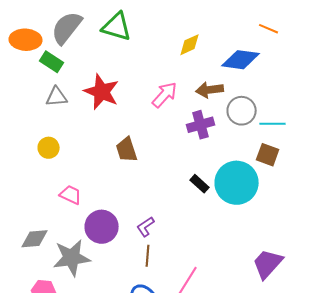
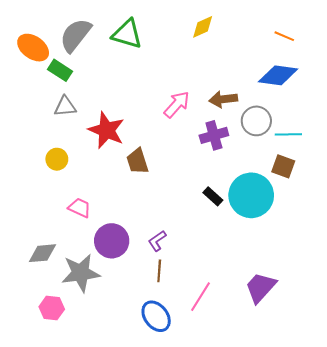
orange ellipse: (26, 40) -> (33, 48), turned 32
yellow diamond: (190, 45) -> (203, 27), moved
blue diamond: (241, 60) -> (278, 75), moved
red star: (102, 92) -> (106, 130), moved
purple trapezoid: (268, 264) -> (260, 287), moved

